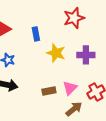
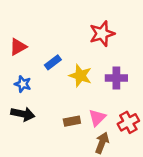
blue rectangle: (36, 34) -> (53, 62), moved, turned 64
brown arrow: (74, 109) -> (102, 143), turned -30

